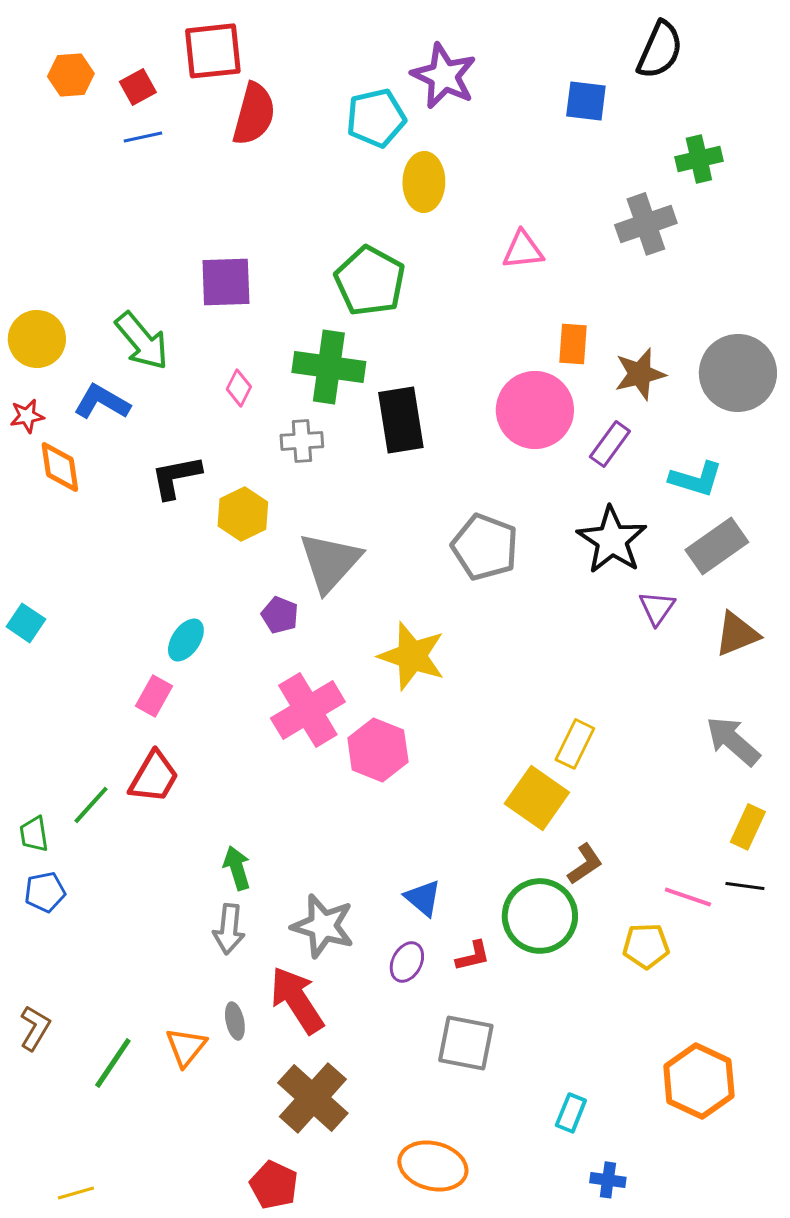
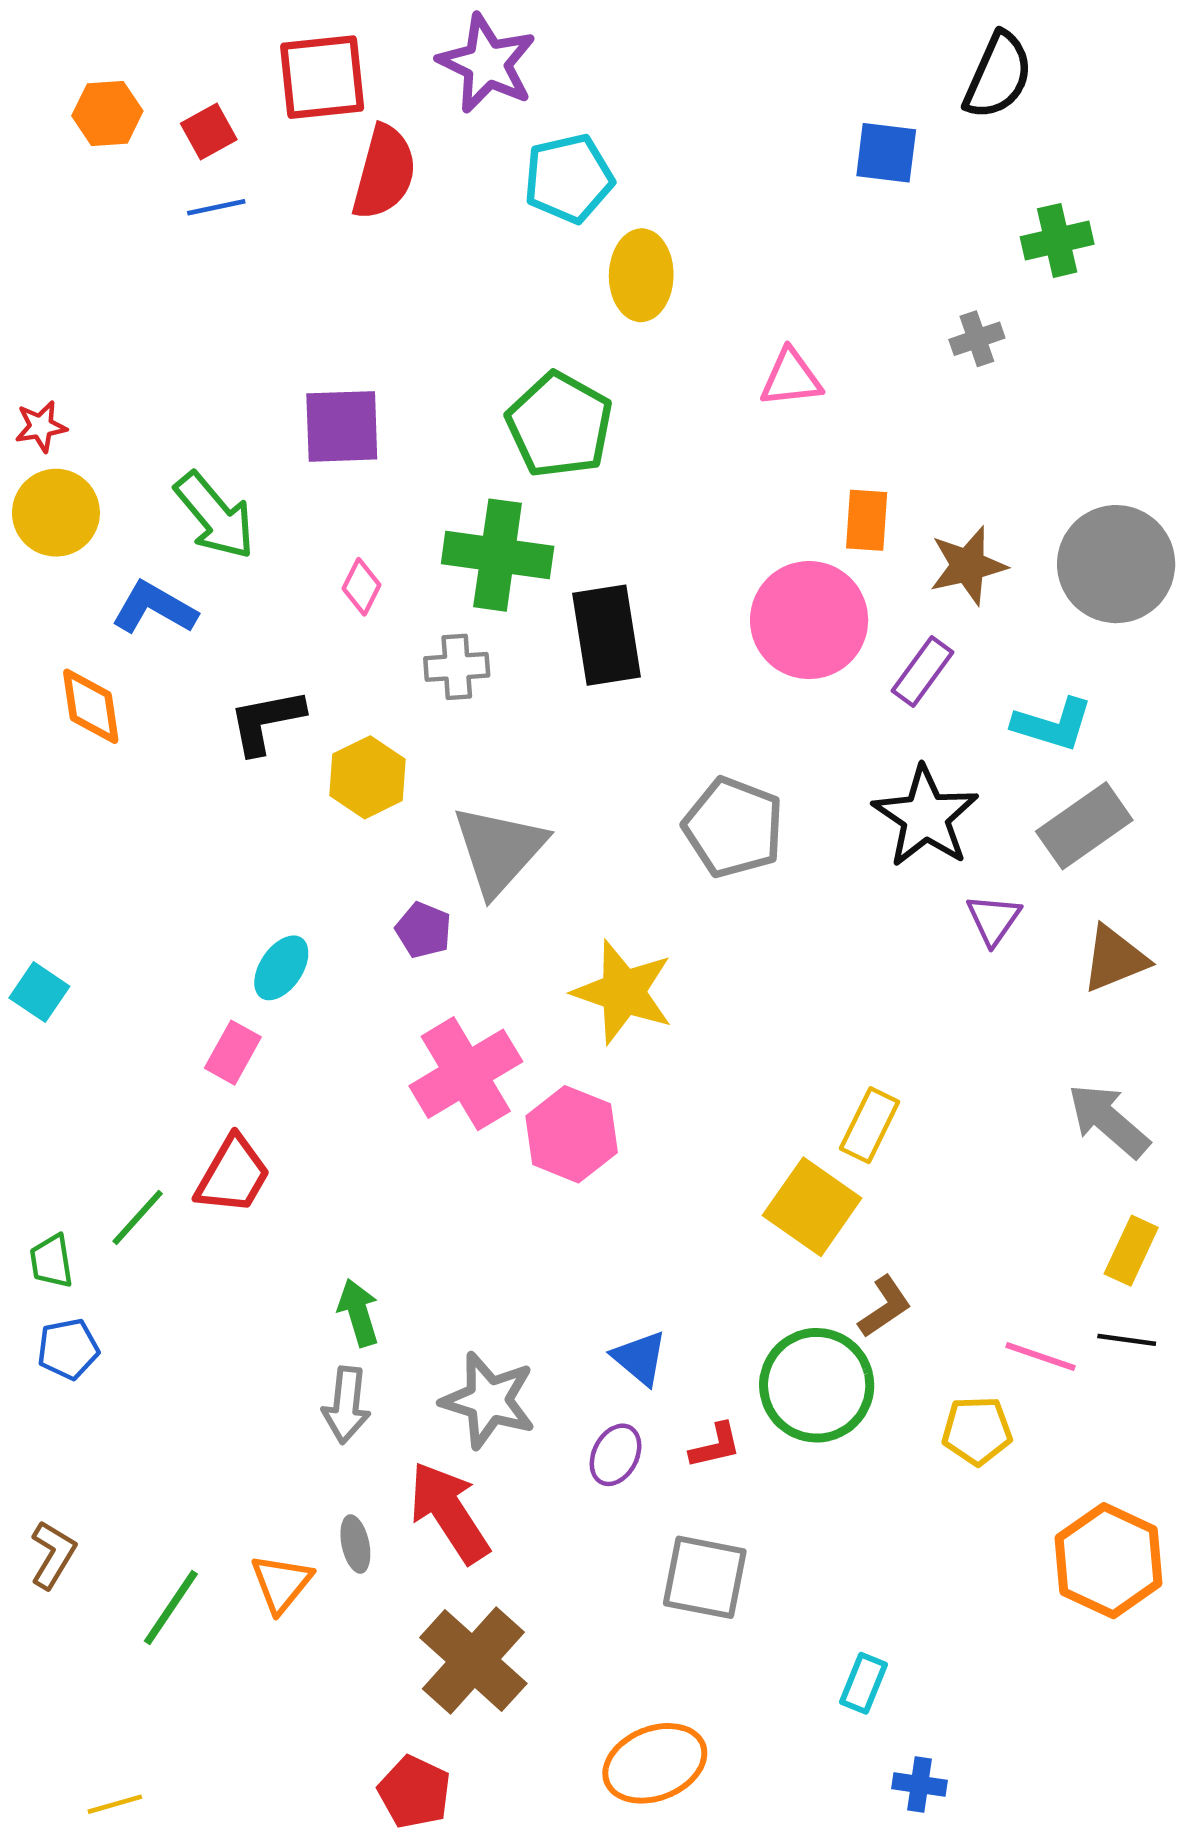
purple star: (444, 76) -> (487, 64), moved
gray cross: (646, 224) -> (977, 339), size x0.6
red star: (27, 416) -> (41, 426), moved
cyan square: (26, 623) -> (39, 992), moved
orange hexagon: (699, 1081) -> (1109, 1561), moved
orange ellipse: (433, 1166) -> (655, 1763), turned -36

